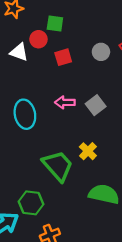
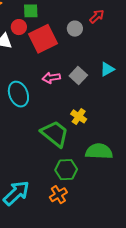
red square: (63, 57) -> (43, 39), size x1.8
green hexagon: (31, 203) -> (66, 170), moved

